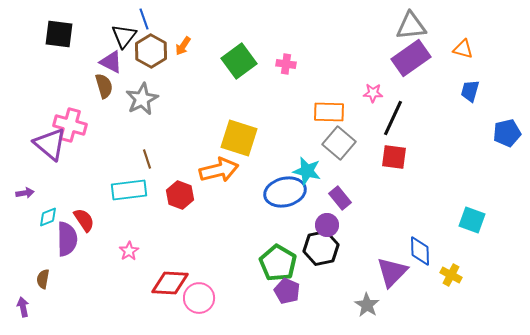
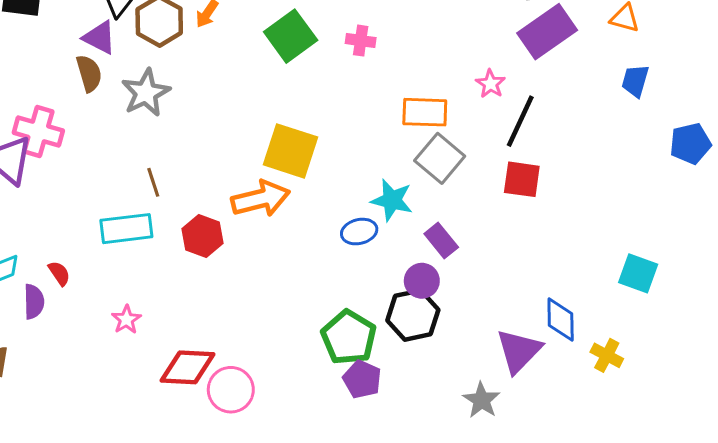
pink star: (373, 93) -> (490, 84), turned 30
blue ellipse: (285, 192) -> (359, 232), size x0.6
red semicircle: (84, 220) -> (59, 273), size x0.7
purple semicircle: (67, 239) -> (34, 302), size x0.7

